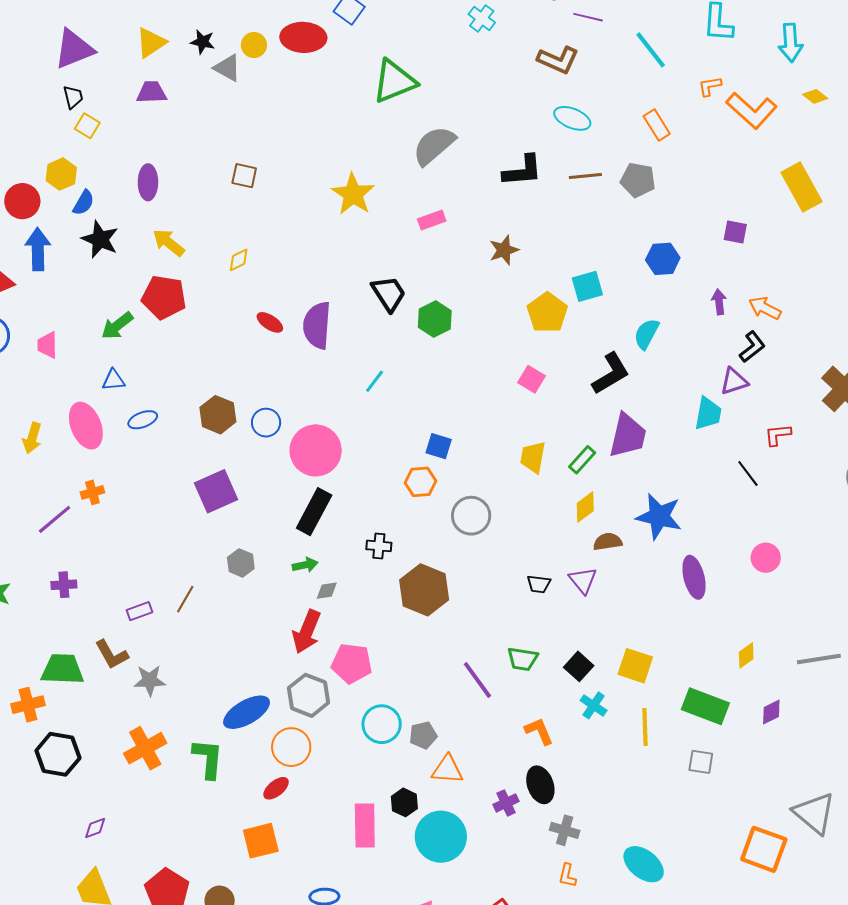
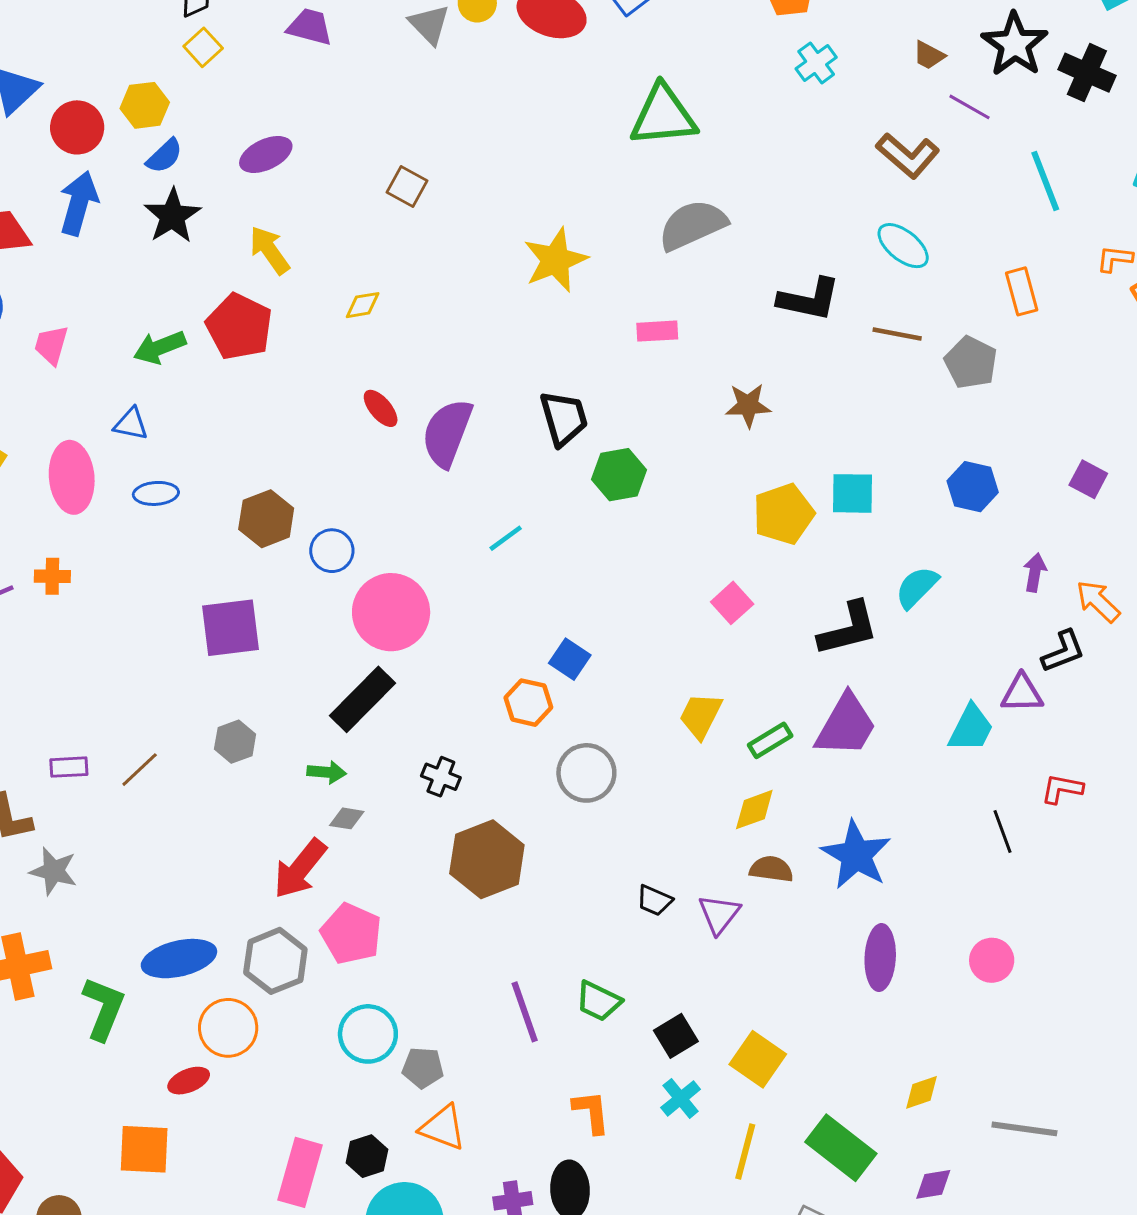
purple ellipse: (148, 182) -> (266, 154), turned 48

